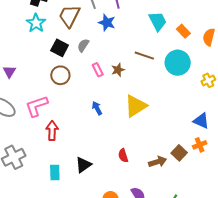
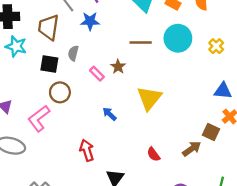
pink L-shape: (37, 106) -> (39, 118), moved
red arrow: (52, 131) -> (87, 150), moved

